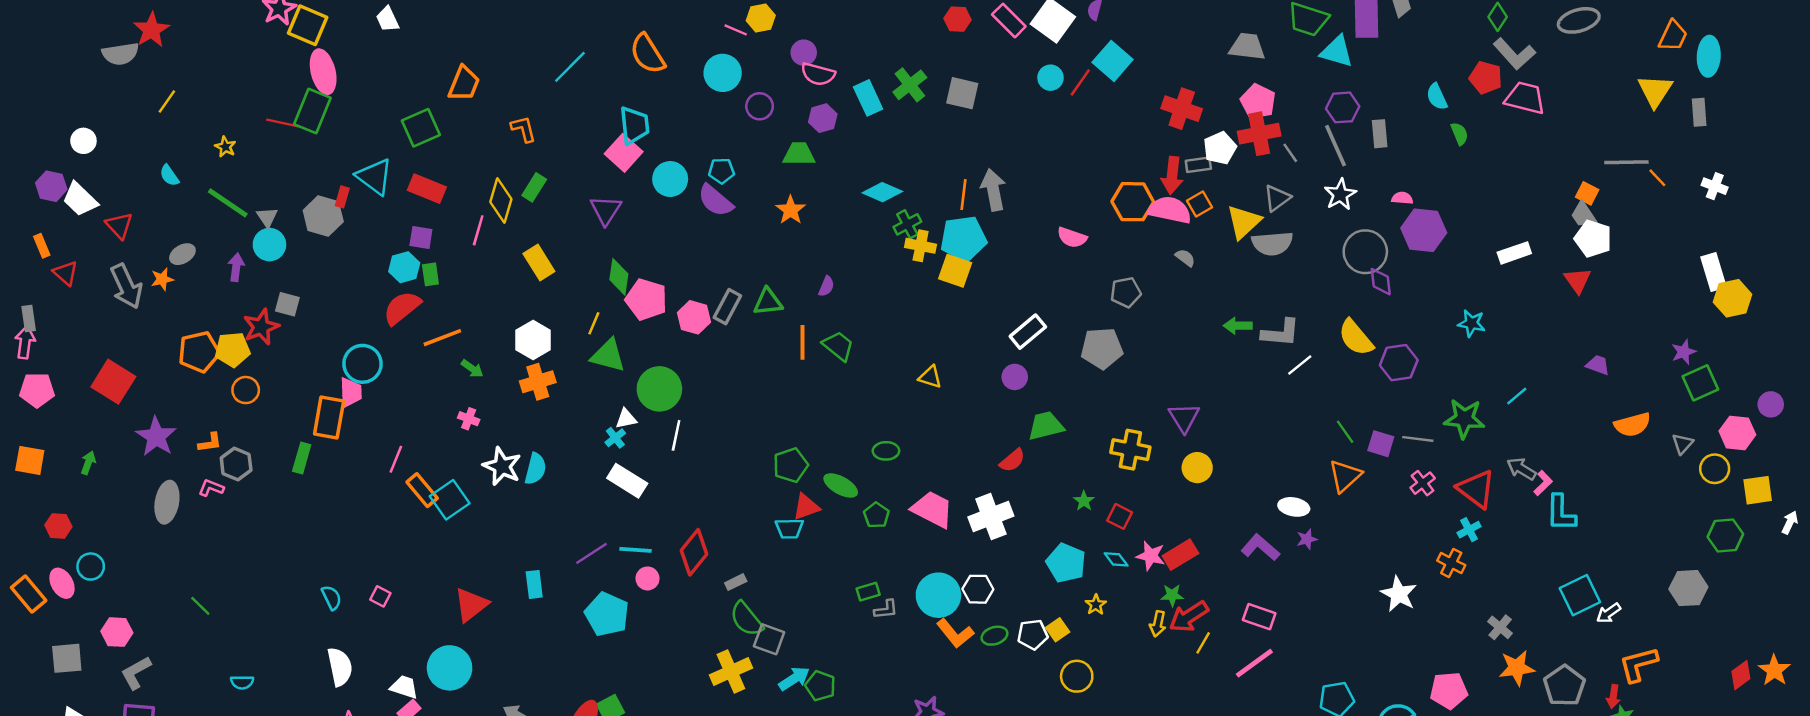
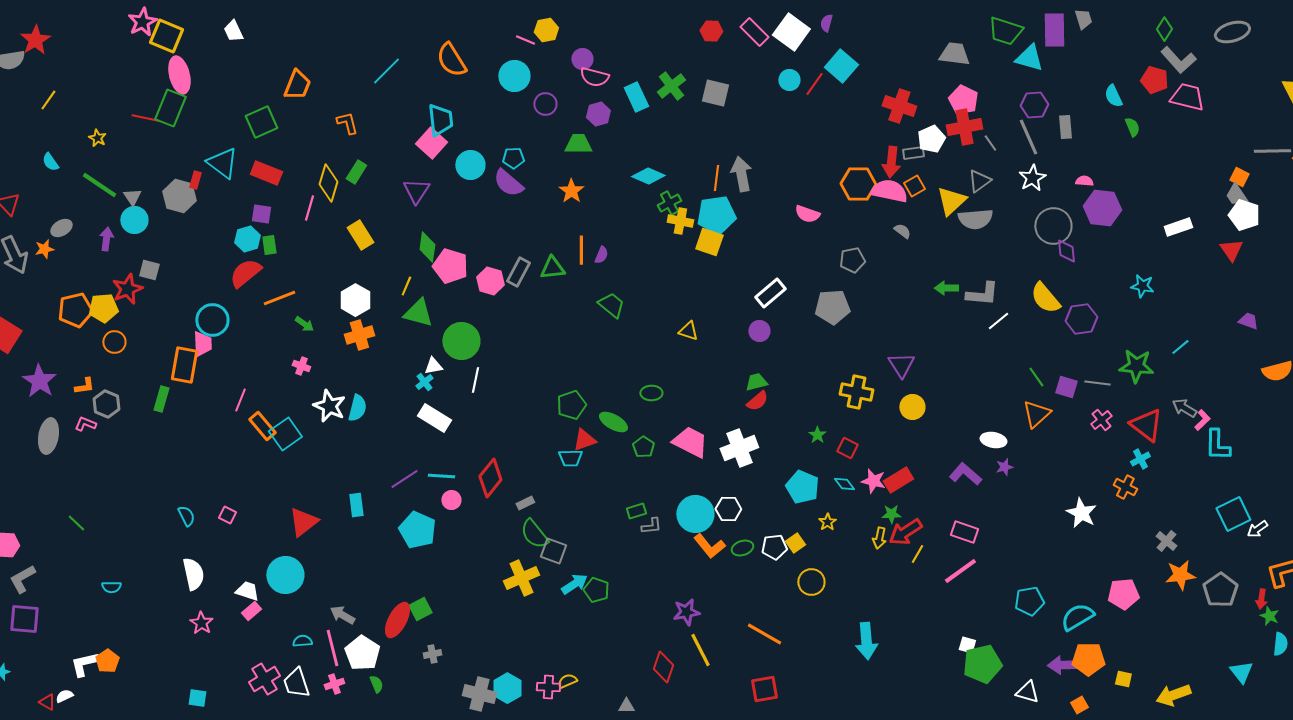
orange line: (802, 342) -> (581, 250), moved
green trapezoid: (1046, 426) -> (756, 382), moved, size x0.7

